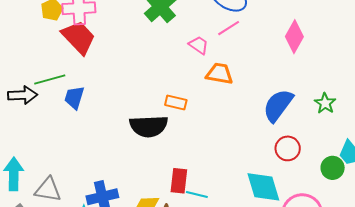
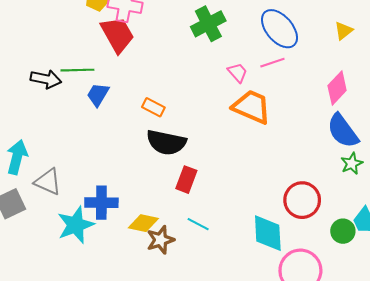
orange trapezoid: (219, 74) -> (252, 107), size x1.4
orange rectangle: (176, 102) -> (153, 107), moved
blue semicircle: (278, 105) -> (343, 131), moved, turned -87
red circle: (288, 148) -> (302, 200), size x1.4
red rectangle: (179, 181) -> (186, 180), moved

